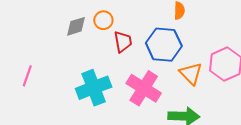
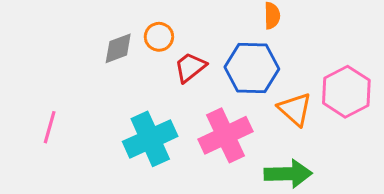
red trapezoid: (123, 42) -> (190, 67), turned -115
pink cross: (144, 88) -> (225, 135), turned 36

